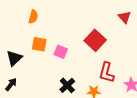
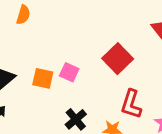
orange semicircle: (33, 17) -> (23, 15), moved
orange square: (39, 44) -> (43, 78), moved

